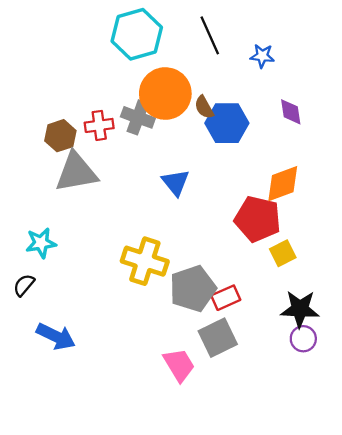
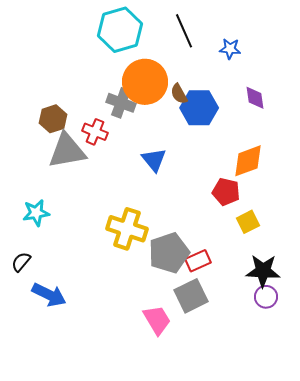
red cross: (99, 125) -> (95, 132), moved, turned 30
red pentagon: (258, 219) -> (226, 192), size x0.7
black semicircle: (24, 285) -> (21, 262), moved

